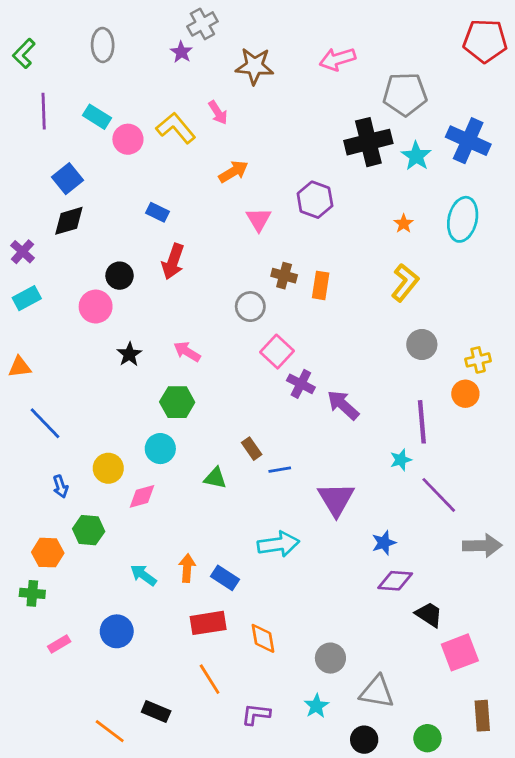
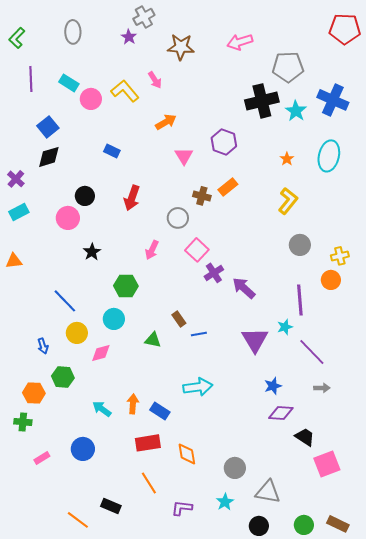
red arrow: (173, 262) -> (132, 198), moved
orange rectangle: (321, 285) -> (228, 187), moved, turned 42
pink arrow: (187, 352) -> (152, 250), moved, turned -96
purple cross: (301, 384) -> (214, 273), turned 30
blue line: (45, 423) -> (65, 301), moved
purple triangle: (336, 499) -> (255, 340), moved
gray arrow: (482, 546) -> (322, 388), moved, size x0.6
brown rectangle: (482, 716) -> (338, 524), moved, turned -60

